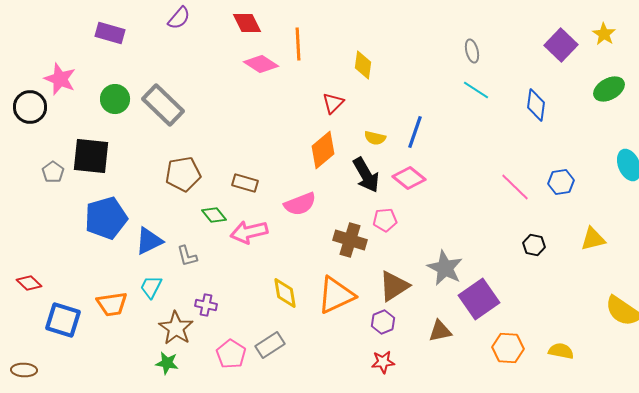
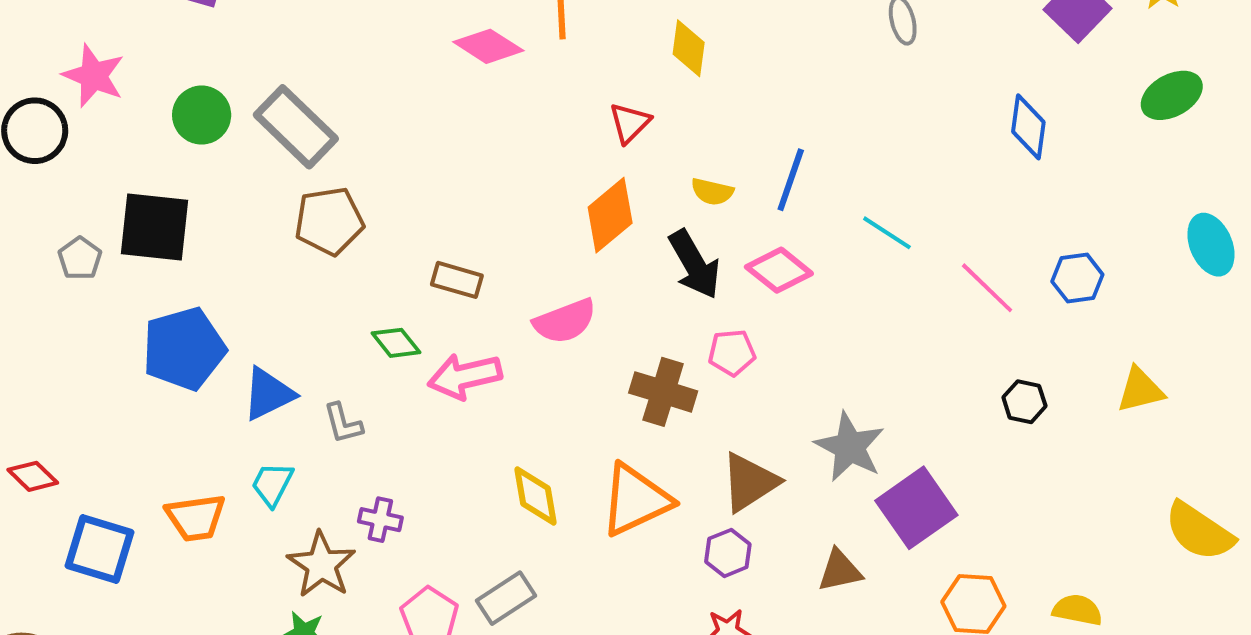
cyan line: (476, 90) -> (887, 233), moved
brown pentagon: (183, 174) -> (329, 221), moved

